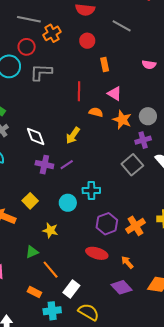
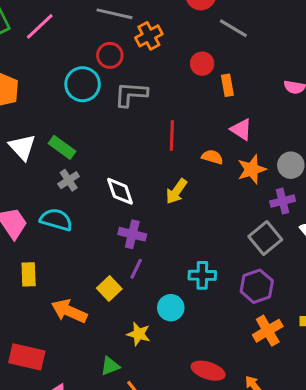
gray line: (122, 26) -> (233, 28), moved
red circle: (87, 41) -> (202, 64), moved
red line: (79, 91) -> (172, 135), moved
orange star: (122, 120) -> (252, 169), turned 30
purple line: (67, 165) -> (136, 269), moved, turned -32
cyan circle: (68, 203) -> (171, 308), moved
purple hexagon: (107, 224) -> (257, 286), moved

